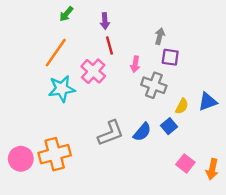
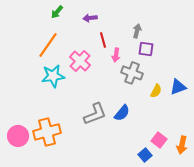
purple arrow: (105, 21) -> (90, 18), turned 88
red line: (109, 46) -> (103, 40), moved
blue square: (169, 126) -> (145, 155), moved

